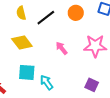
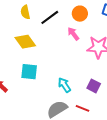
pink arrow: (62, 48) -> (73, 34), moved
cyan arrow: (47, 82) -> (64, 85), moved

